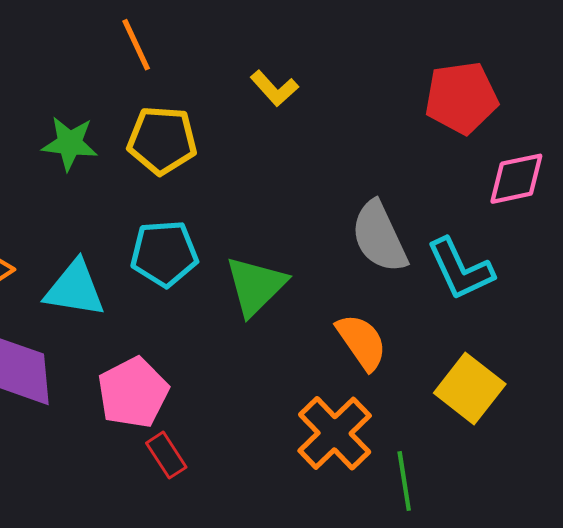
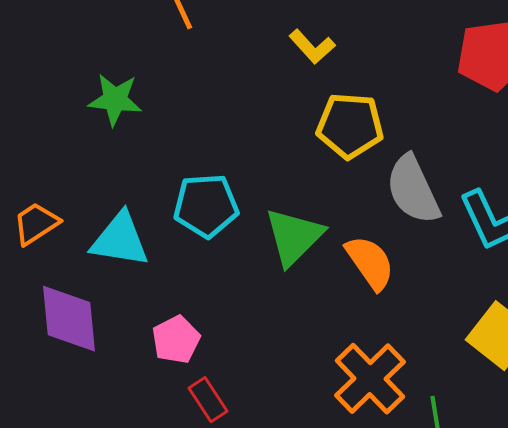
yellow pentagon: (162, 140) -> (350, 126), moved
orange semicircle: (362, 342) -> (370, 263), moved
pink pentagon: (133, 393) -> (176, 340), size x0.7

